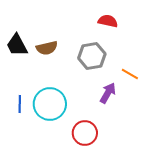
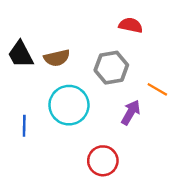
cyan circle: (50, 104) -> (69, 105), moved

